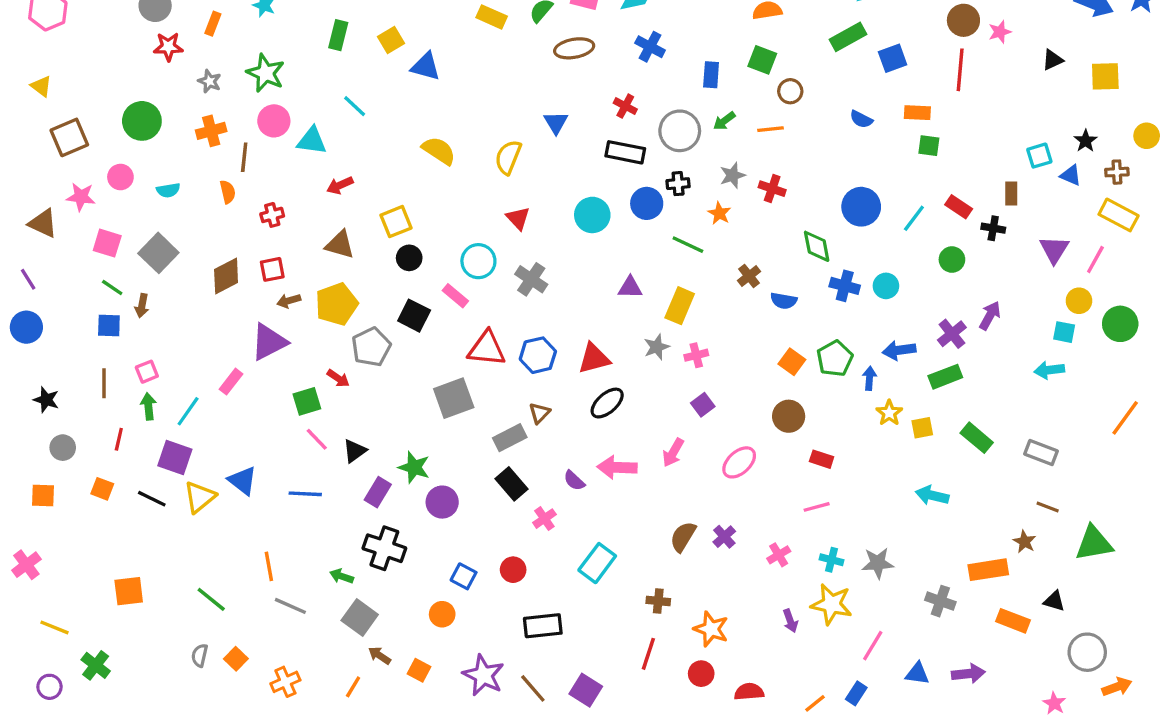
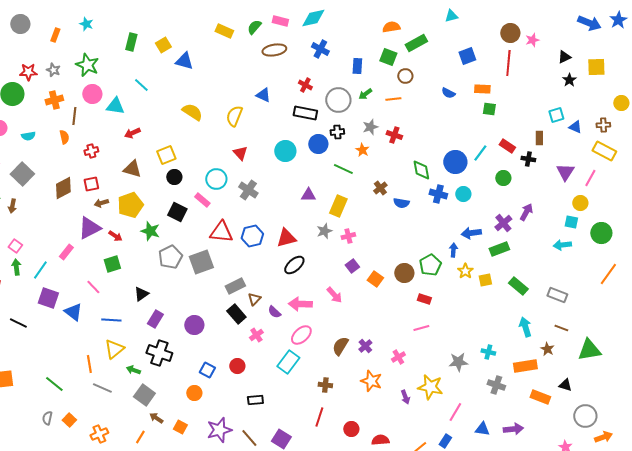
green rectangle: (848, 37) -> (416, 43), moved
red star: (168, 47) -> (28, 72), moved
blue triangle: (556, 123) -> (263, 95), turned -35
black star: (1086, 141) -> (569, 80), moved
blue circle: (861, 207) -> (455, 162), moved
green circle: (1120, 324) -> (601, 233), moved
gray pentagon: (371, 347) -> (170, 257), moved
green pentagon: (835, 358) -> (430, 265), moved
orange square: (792, 362) -> (375, 279), moved
pink square: (147, 372) -> (15, 246), turned -32
red arrow: (338, 378) -> (115, 236), moved
brown triangle: (539, 413) -> (254, 299), moved
pink line: (317, 439) -> (93, 287), moved
pink arrow: (673, 453) -> (334, 295), turned -72
purple square: (175, 457) -> (48, 298), moved
pink ellipse: (739, 462) -> (301, 335), moved
green star: (414, 467) -> (150, 231), moved
cyan arrow: (932, 495) -> (525, 327), moved, turned 60
yellow triangle: (200, 497) -> (114, 349), moved
cyan cross: (832, 560) -> (488, 352), moved
black rectangle: (543, 626) -> (255, 400), size x0.7
orange star: (711, 629) -> (371, 381), moved
purple star: (483, 675) -> (219, 430), turned 30

